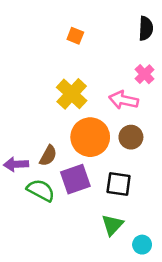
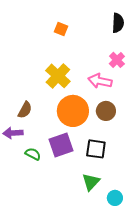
brown semicircle: (48, 156) -> (25, 110), moved
green semicircle: (41, 190) -> (33, 154), size x0.7

